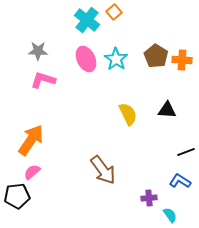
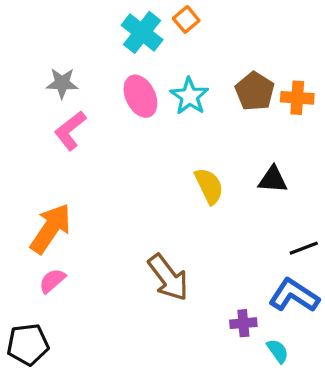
pink L-shape: (43, 80) -> (70, 130), turned -55
blue L-shape: (180, 181) -> (294, 295), size x1.4
black pentagon: (17, 196) -> (28, 344), moved

